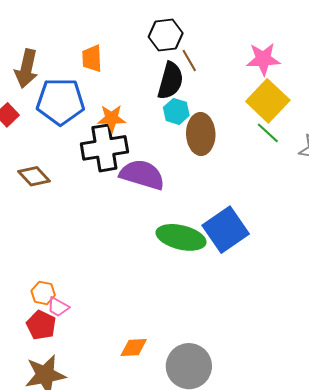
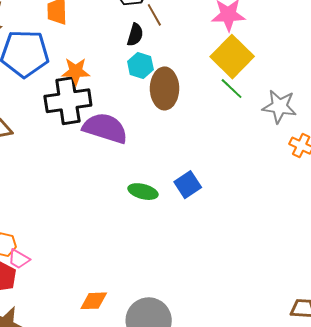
black semicircle: (170, 81) -> (135, 35), size x0.6
blue square: (226, 230) -> (188, 185), size x0.6
green ellipse: (181, 237) -> (143, 192), size x0.6

